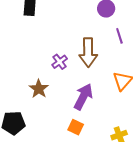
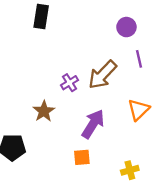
brown arrow: (88, 52) -> (102, 75), turned 40
orange square: (76, 127) -> (82, 157), turned -35

